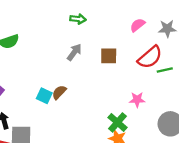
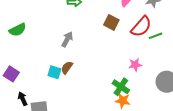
gray arrow: (74, 52) -> (67, 39), moved
brown square: (109, 56) -> (111, 22), moved, turned 35

